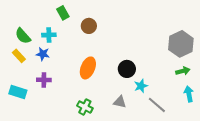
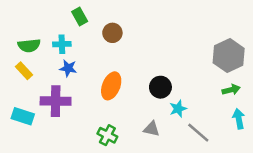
green semicircle: (23, 36) -> (29, 45), turned -54
blue star: (43, 54) -> (68, 68), moved
purple cross: (44, 80) -> (56, 101), size x1.6

